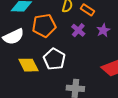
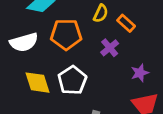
purple star: (103, 30) -> (140, 73), moved

